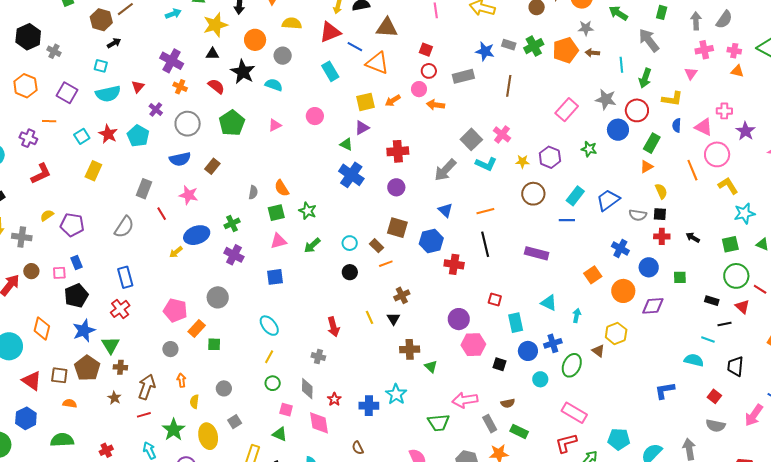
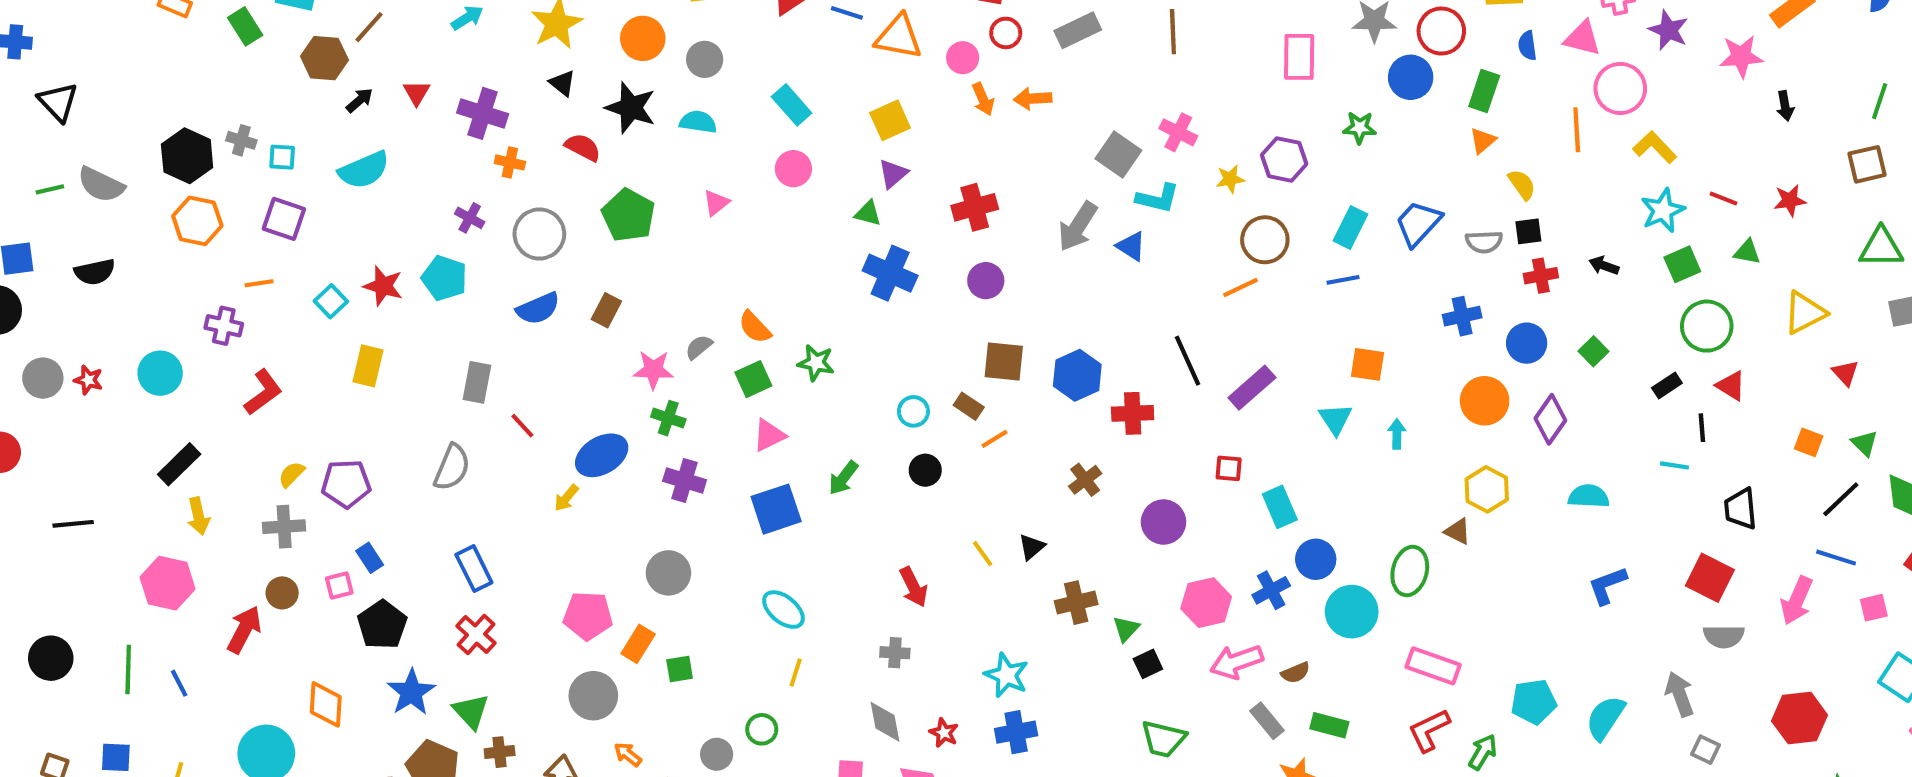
black hexagon: (28, 37) -> (187, 156), moved
black triangle: (212, 54) -> (562, 83), turned 48
cyan square: (101, 66) -> (282, 157), moved
cyan rectangle: (330, 71) -> (792, 105), moved
red triangle: (138, 87) -> (417, 93), moved
pink circle: (419, 89) -> (963, 58), moved
cyan semicircle: (108, 94) -> (364, 170), moved
orange arrow: (393, 101) -> (983, 99), moved, turned -70
pink rectangle: (567, 110) -> (1299, 57), turned -30
orange line: (692, 170) -> (1577, 130), turned 30
gray semicircle: (253, 192) -> (699, 347), turned -128
pink star: (189, 195) -> (653, 370), moved
blue triangle: (445, 210) -> (1131, 246), moved
orange line: (485, 211) -> (1240, 288), moved
cyan star: (744, 213) -> (1663, 210), moved
green cross: (232, 223) -> (668, 418), turned -35
gray cross: (22, 237) -> (284, 527), moved
green arrow: (312, 245) -> (843, 478), moved
blue cross: (620, 248) -> (1462, 316), turned -30
purple rectangle: (537, 253) -> (1252, 388), moved, turned -45
orange square: (593, 275) -> (1368, 364), moved, turned -36
blue square: (275, 277) -> (776, 509), size x1.4
green square: (680, 277) -> (1593, 351), turned -32
red line: (760, 289) -> (1724, 198), moved
brown cross: (402, 295) -> (1085, 480), moved
black rectangle: (712, 301) -> (1667, 386), turned -40
cyan triangle: (549, 303) -> (1336, 419), moved, turned 42
purple diamond: (653, 306) -> (1550, 419), turned -40
cyan arrow: (577, 316) -> (1397, 434), moved
black triangle: (393, 319) -> (1032, 547), turned 32
black line: (725, 324) -> (1702, 428), turned -72
blue cross: (553, 343) -> (1271, 590), moved
pink hexagon: (473, 345) -> (1206, 603), moved
gray circle: (170, 349) -> (593, 696), size x1.5
cyan semicircle: (694, 360) -> (1589, 496), moved
black square: (500, 364) -> (1148, 664), moved, turned -32
green triangle: (431, 367) -> (1126, 629), turned 40
cyan circle: (540, 379) -> (1352, 612), size x1.6
orange arrow: (181, 380) -> (628, 754), turned -32
green circle: (273, 383) -> (762, 729), moved
cyan star: (396, 394) -> (1007, 675), moved
red square: (714, 396) -> (1710, 578), size x1.6
pink arrow: (465, 400) -> (1237, 662), moved
green trapezoid: (439, 423) -> (1163, 739), turned 30

